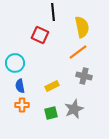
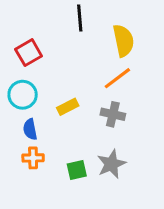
red square: (40, 35) -> (29, 53), moved, turned 36
gray cross: (84, 76) -> (113, 114), moved
yellow rectangle: (52, 86) -> (68, 107), moved

